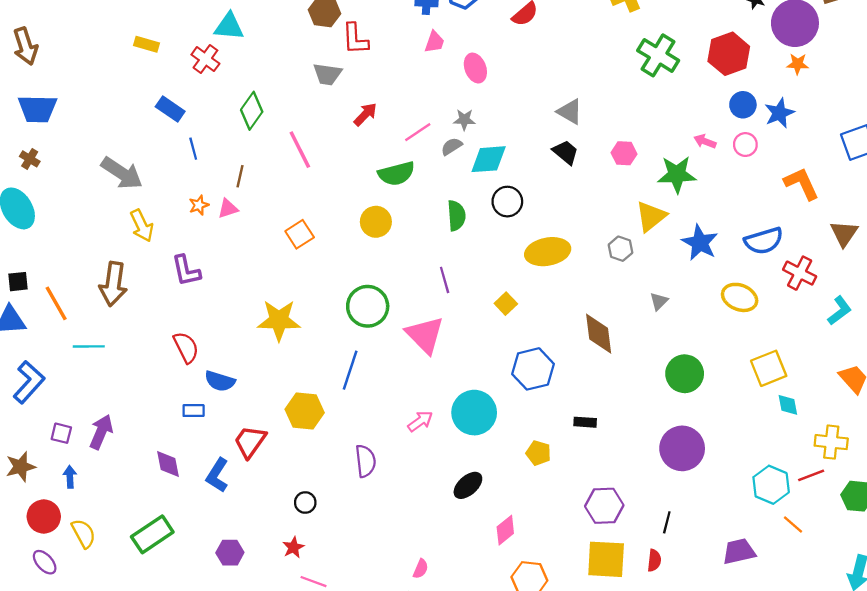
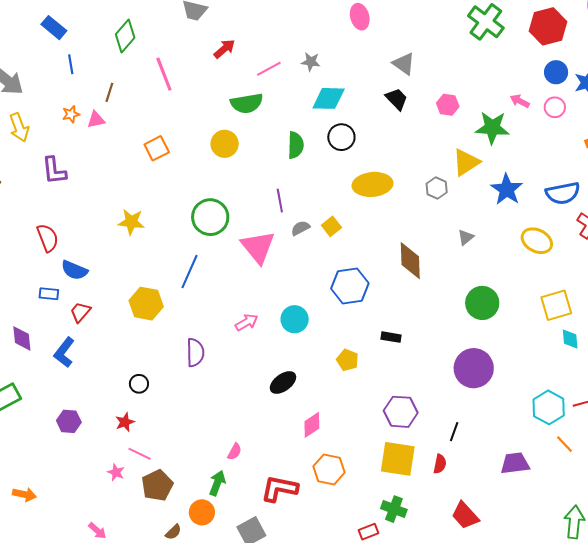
pink ellipse: (475, 68) -> (360, 17), moved
gray semicircle: (452, 146) -> (300, 228), moved
yellow star: (279, 320) -> (131, 222), size x0.7
cyan circle: (474, 413) -> (295, 319), size x0.7
red trapezoid: (250, 442) -> (80, 312), moved, size x0.7

